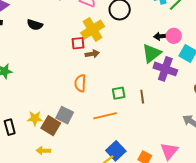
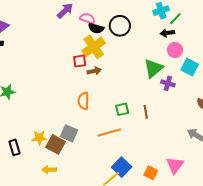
black semicircle: (35, 25) -> (96, 28), moved
black arrow: (161, 36) -> (167, 33), moved
purple cross: (165, 69) -> (168, 83), size x0.6

